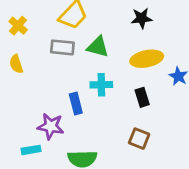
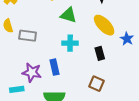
gray rectangle: (62, 47) -> (28, 36), moved
yellow ellipse: (147, 59) -> (104, 25), turned 55
blue rectangle: (76, 103) -> (54, 67), moved

